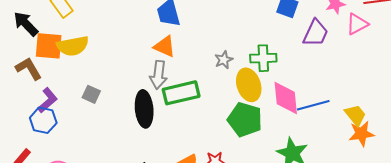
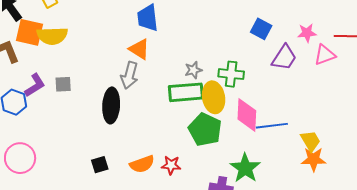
green rectangle: (181, 93) -> (186, 92), moved
gray square: (91, 94) -> (63, 84), turned -36
purple L-shape: (48, 100) -> (35, 85), moved

